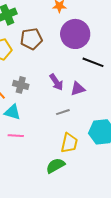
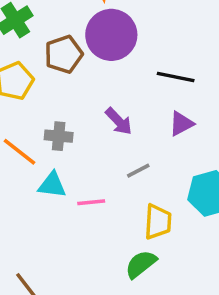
purple circle: (75, 34) -> (111, 35), moved
purple triangle: (78, 89) -> (181, 124), moved
pink line: (16, 136) -> (91, 202), moved

